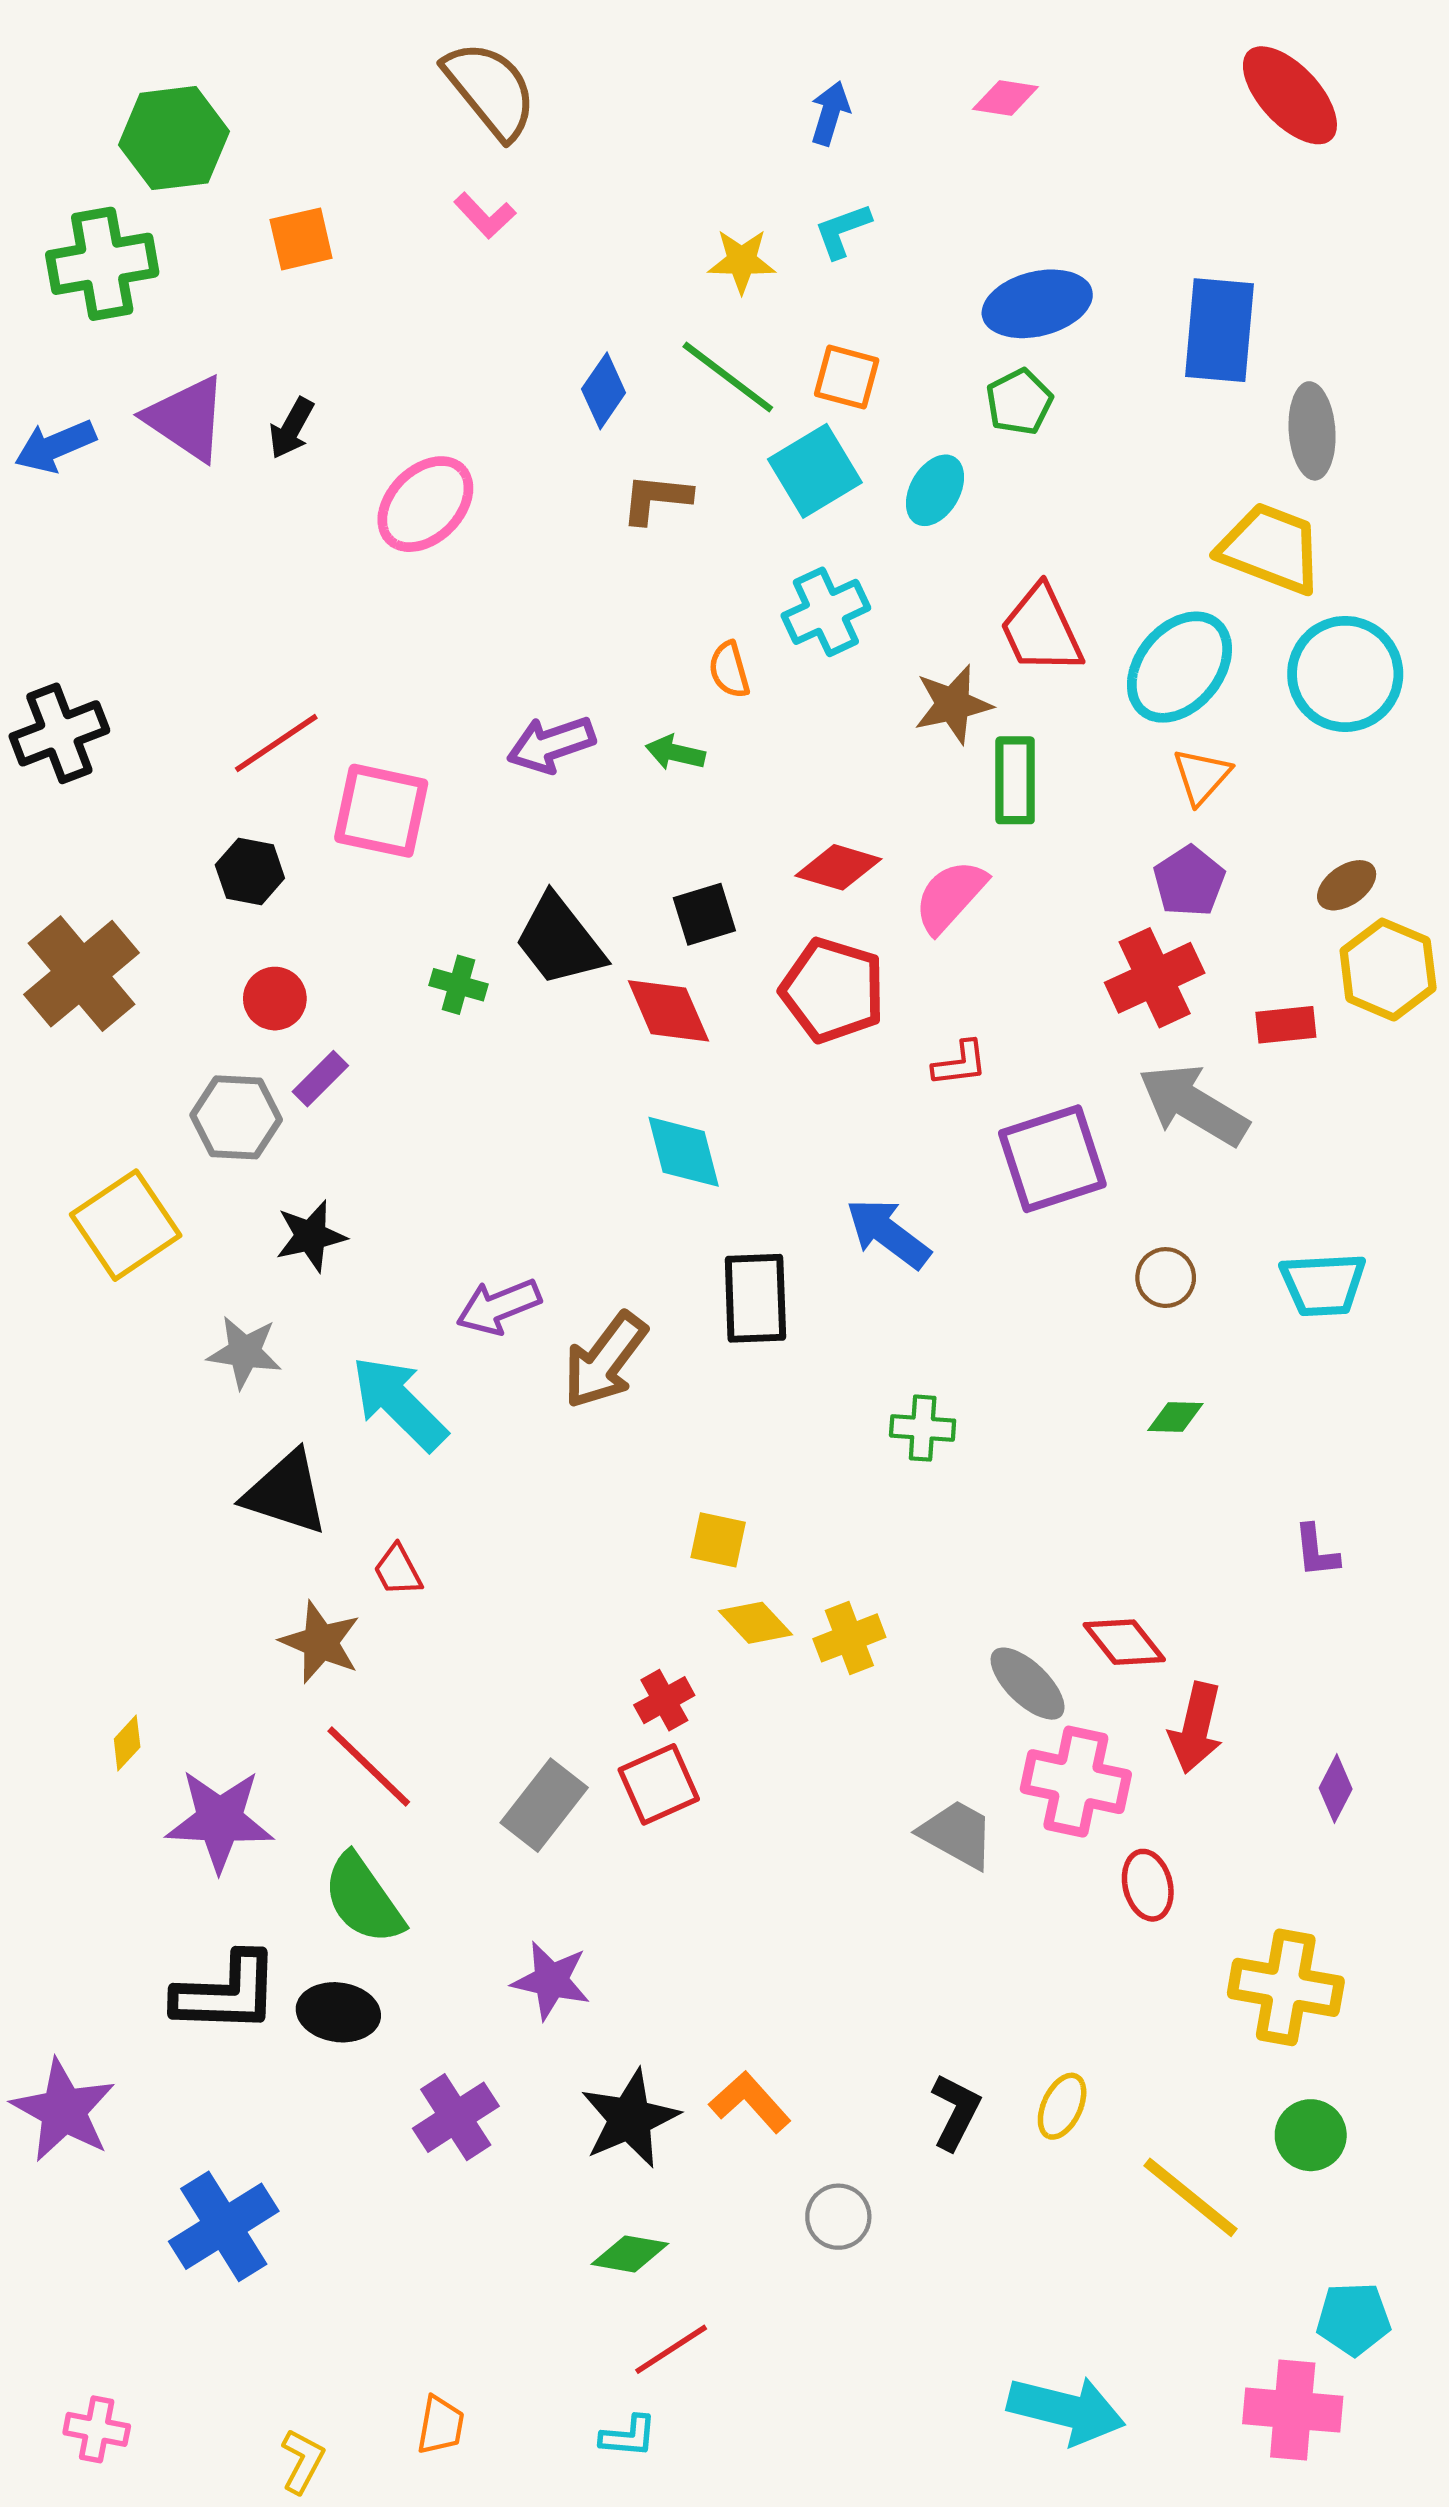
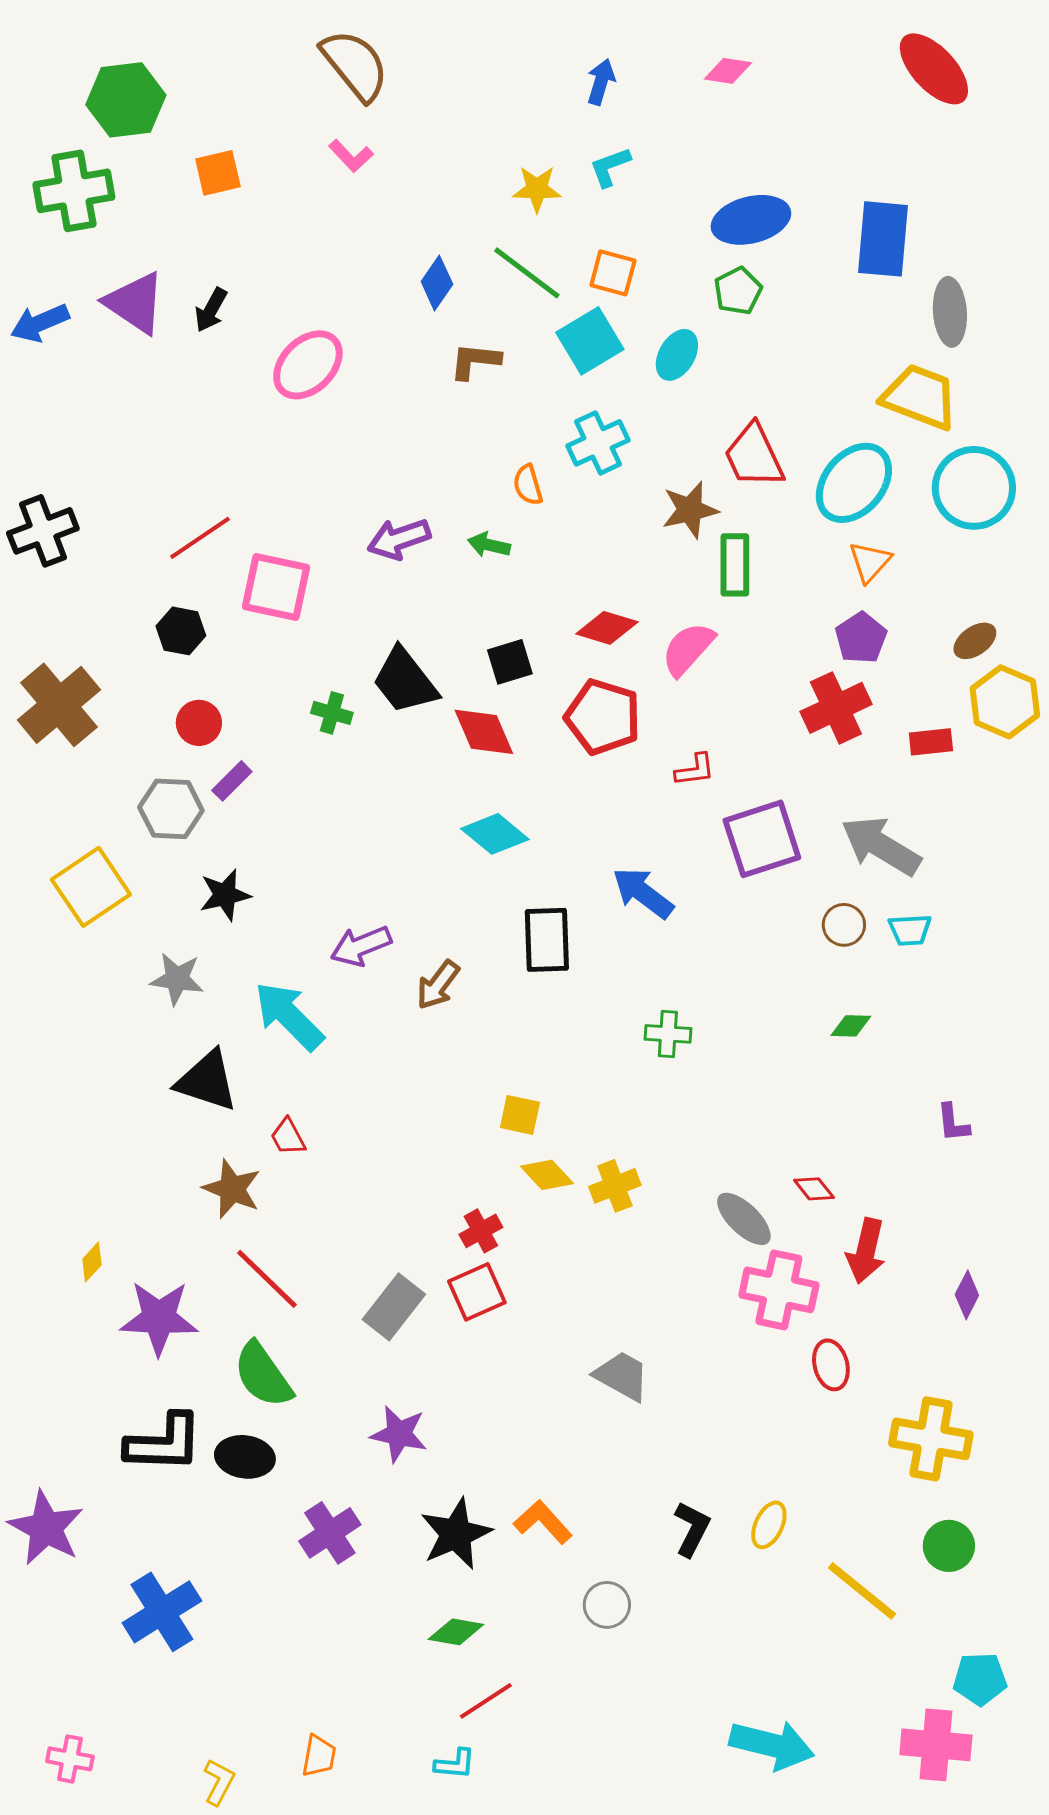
gray arrow: (1193, 1105) -> (881, 846), moved
cyan diamond: (684, 1152) -> (495, 834), turned -36
cyan trapezoid: (1323, 1284) -> (910, 930), moved, size x0.7
brown arrow: (605, 1360) -> (438, 985), size x0.7
red diamond: (1124, 1642) -> (814, 1189), size x0.7
gray trapezoid: (957, 1834) -> (622, 1376), moved

